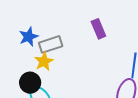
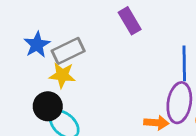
yellow star: (44, 61) -> (62, 75), turned -30

